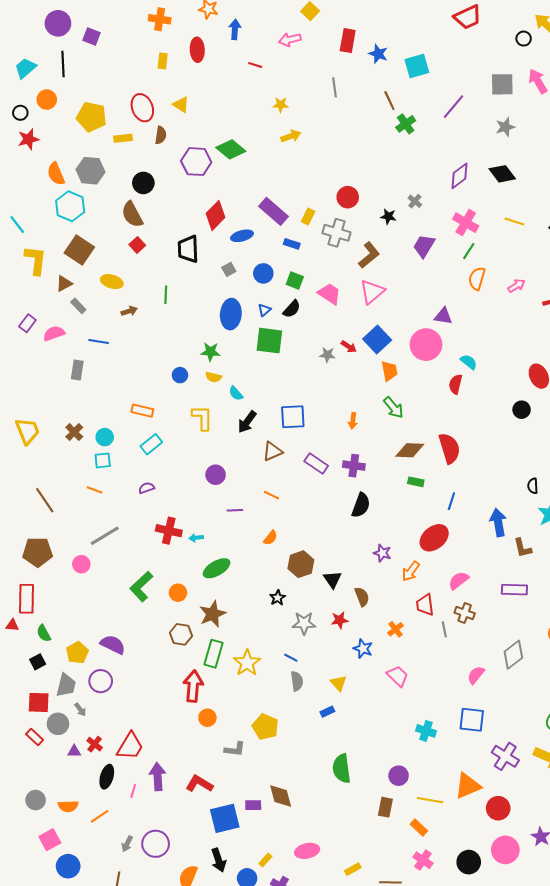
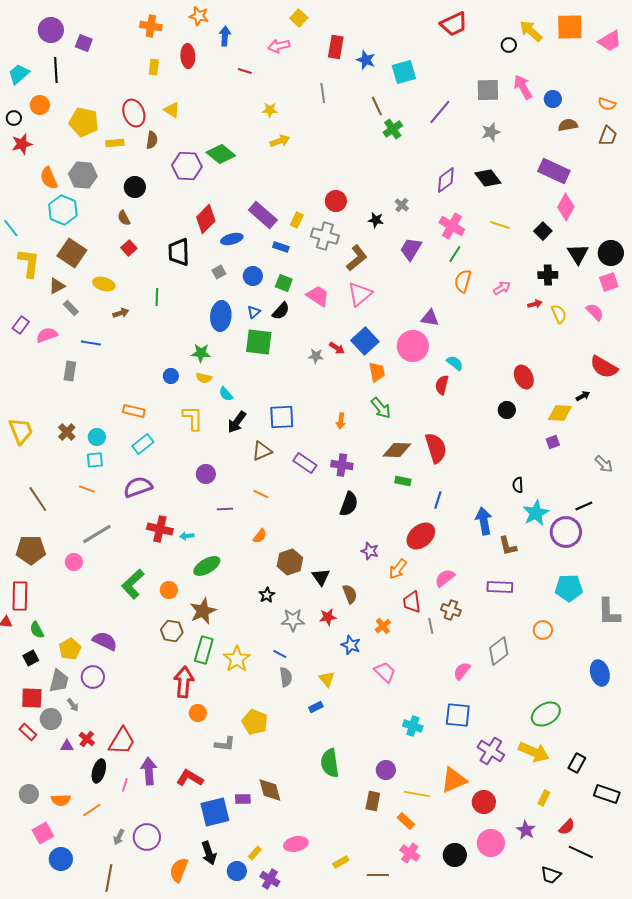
brown semicircle: (132, 214) -> (124, 218), size x0.6
purple semicircle: (146, 488) -> (138, 487), size x1.8

